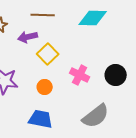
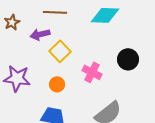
black circle: (116, 75) -> (128, 59), moved

